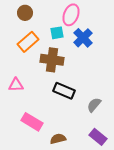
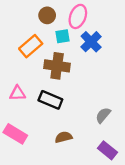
brown circle: (25, 13) -> (47, 15), moved
black rectangle: (64, 91) -> (50, 100), moved
pink rectangle: (32, 122) -> (15, 134), moved
brown semicircle: (58, 139) -> (64, 137), moved

